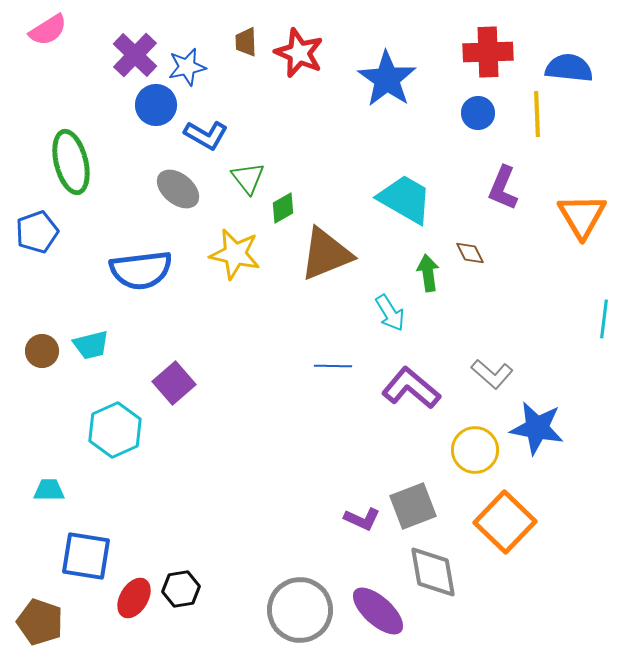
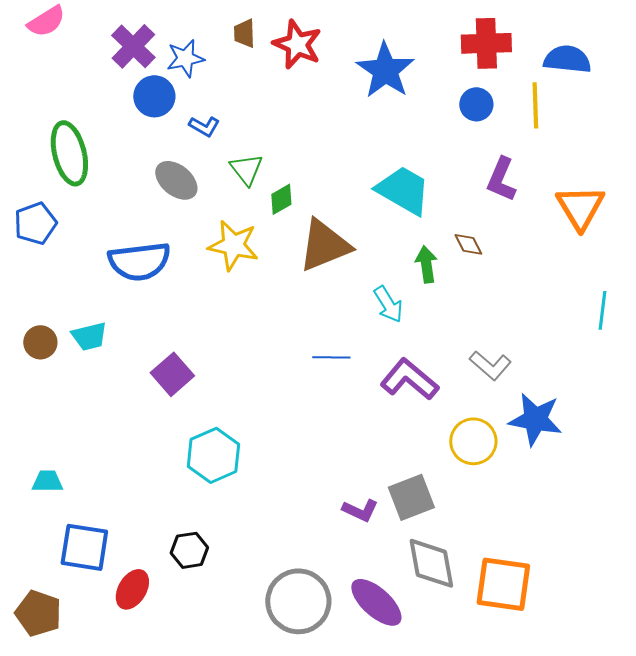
blue L-shape: (206, 135) -> (204, 126), size x0.7
cyan hexagon: (115, 430) -> (213, 455), moved
orange square: (505, 522) -> (503, 584), moved, turned -36
black hexagon: (181, 589) -> (189, 550), moved

